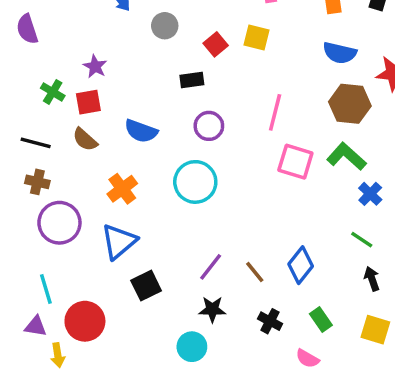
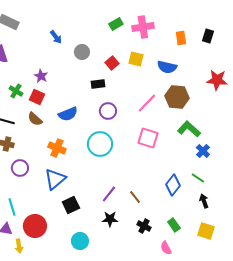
blue semicircle: (340, 53) -> (167, 67), moved
red square: (88, 102) -> (37, 97), turned 35
brown hexagon: (350, 104) -> (177, 97), moved
pink line: (275, 112) -> (147, 103), turned 30
blue semicircle: (141, 131) -> (68, 114), turned -42
pink square: (295, 162) -> (148, 138), moved
orange cross: (122, 189) -> (57, 148), turned -30
purple circle: (59, 223) -> (20, 168), size x0.7
blue diamond: (301, 265) -> (173, 185), moved
cyan circle: (192, 347) -> (80, 241), moved
pink semicircle: (307, 359) -> (166, 248), turned 32

